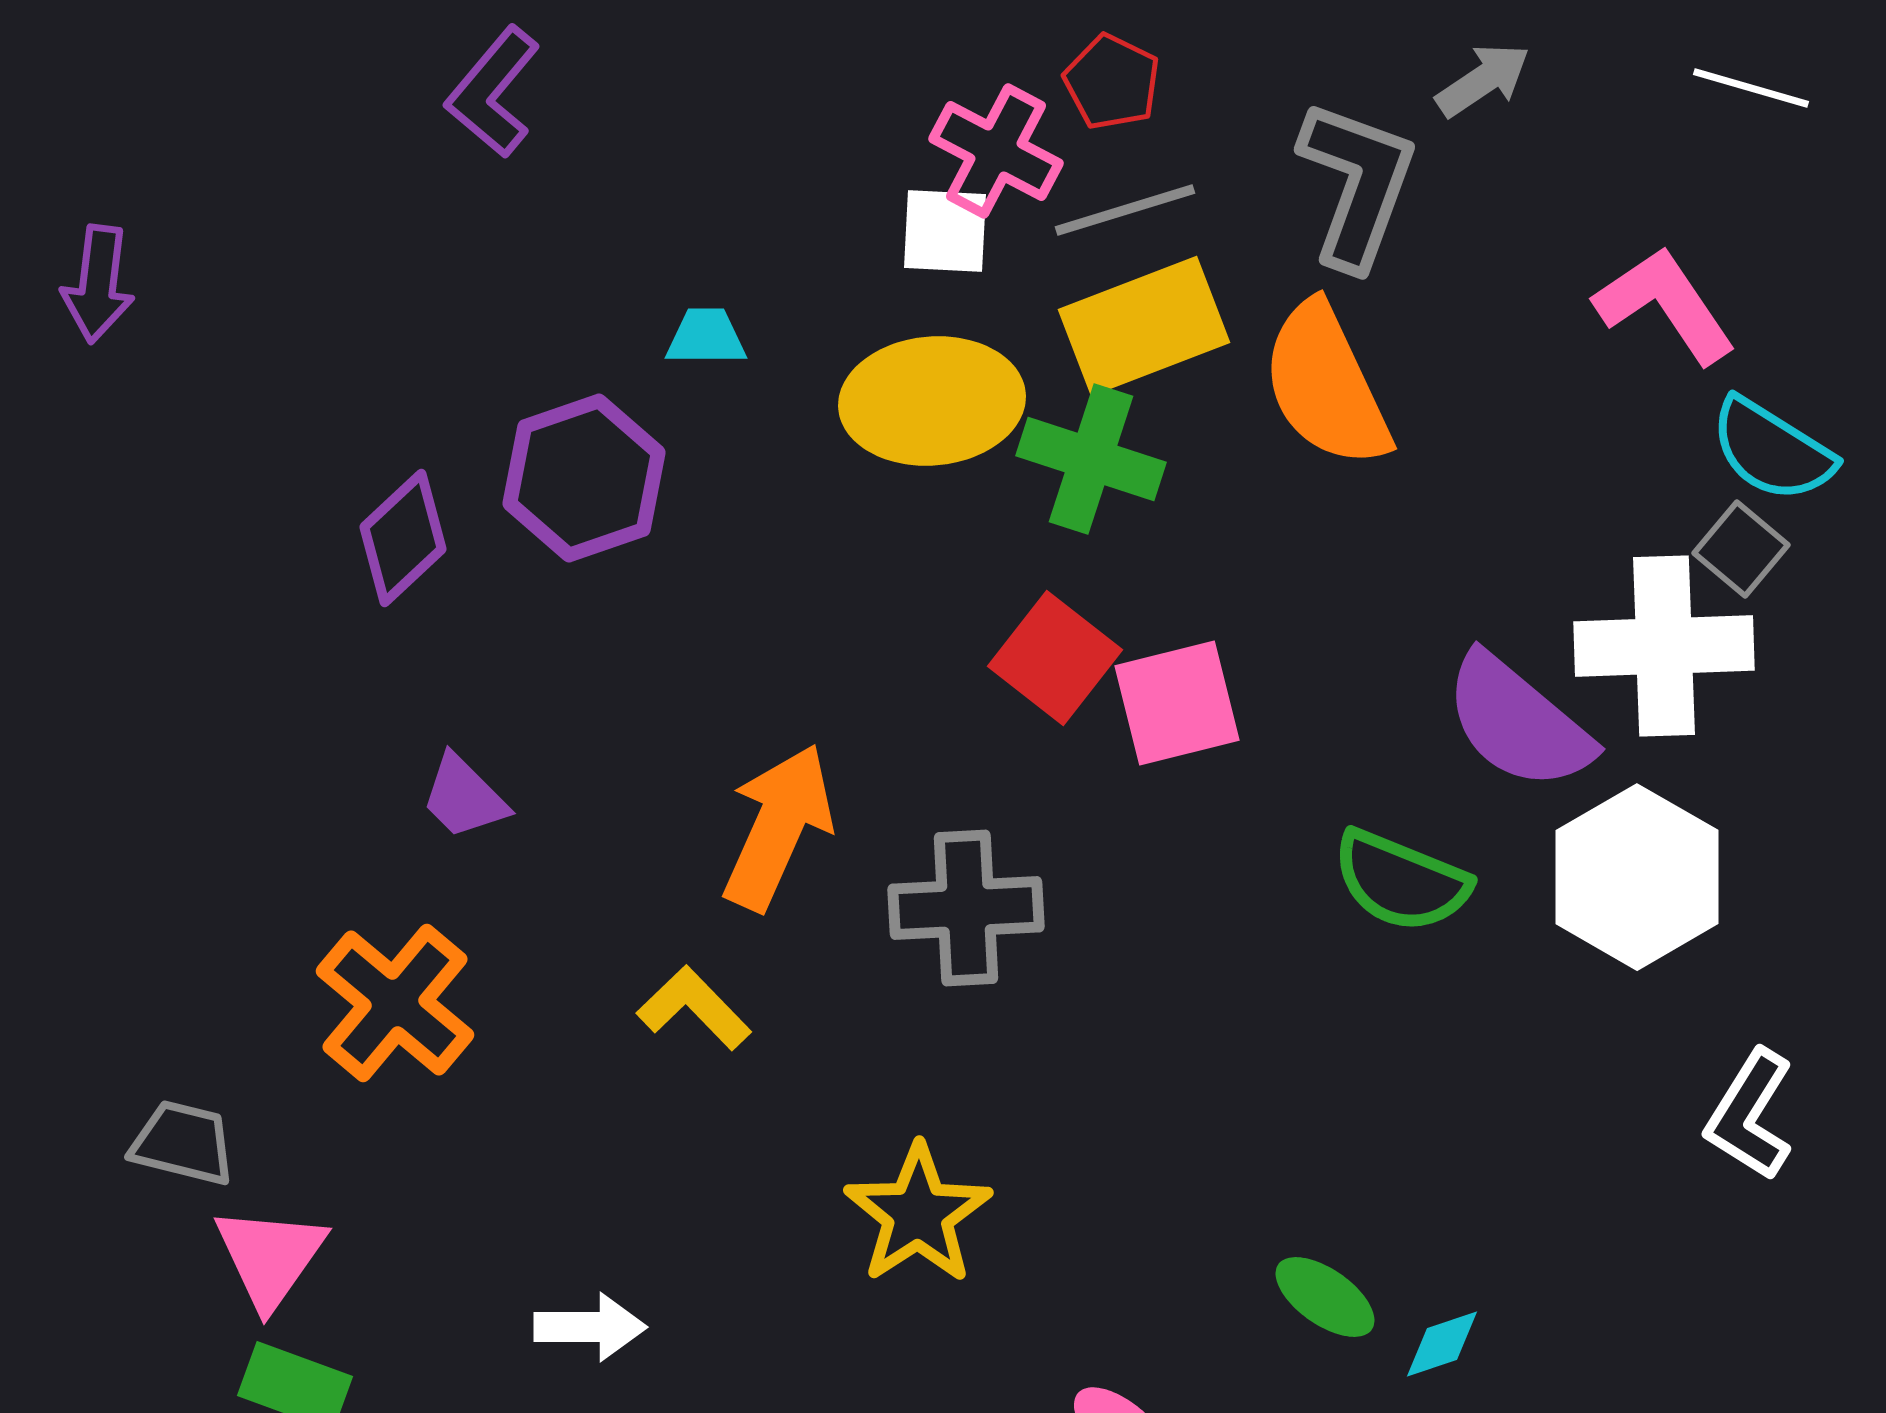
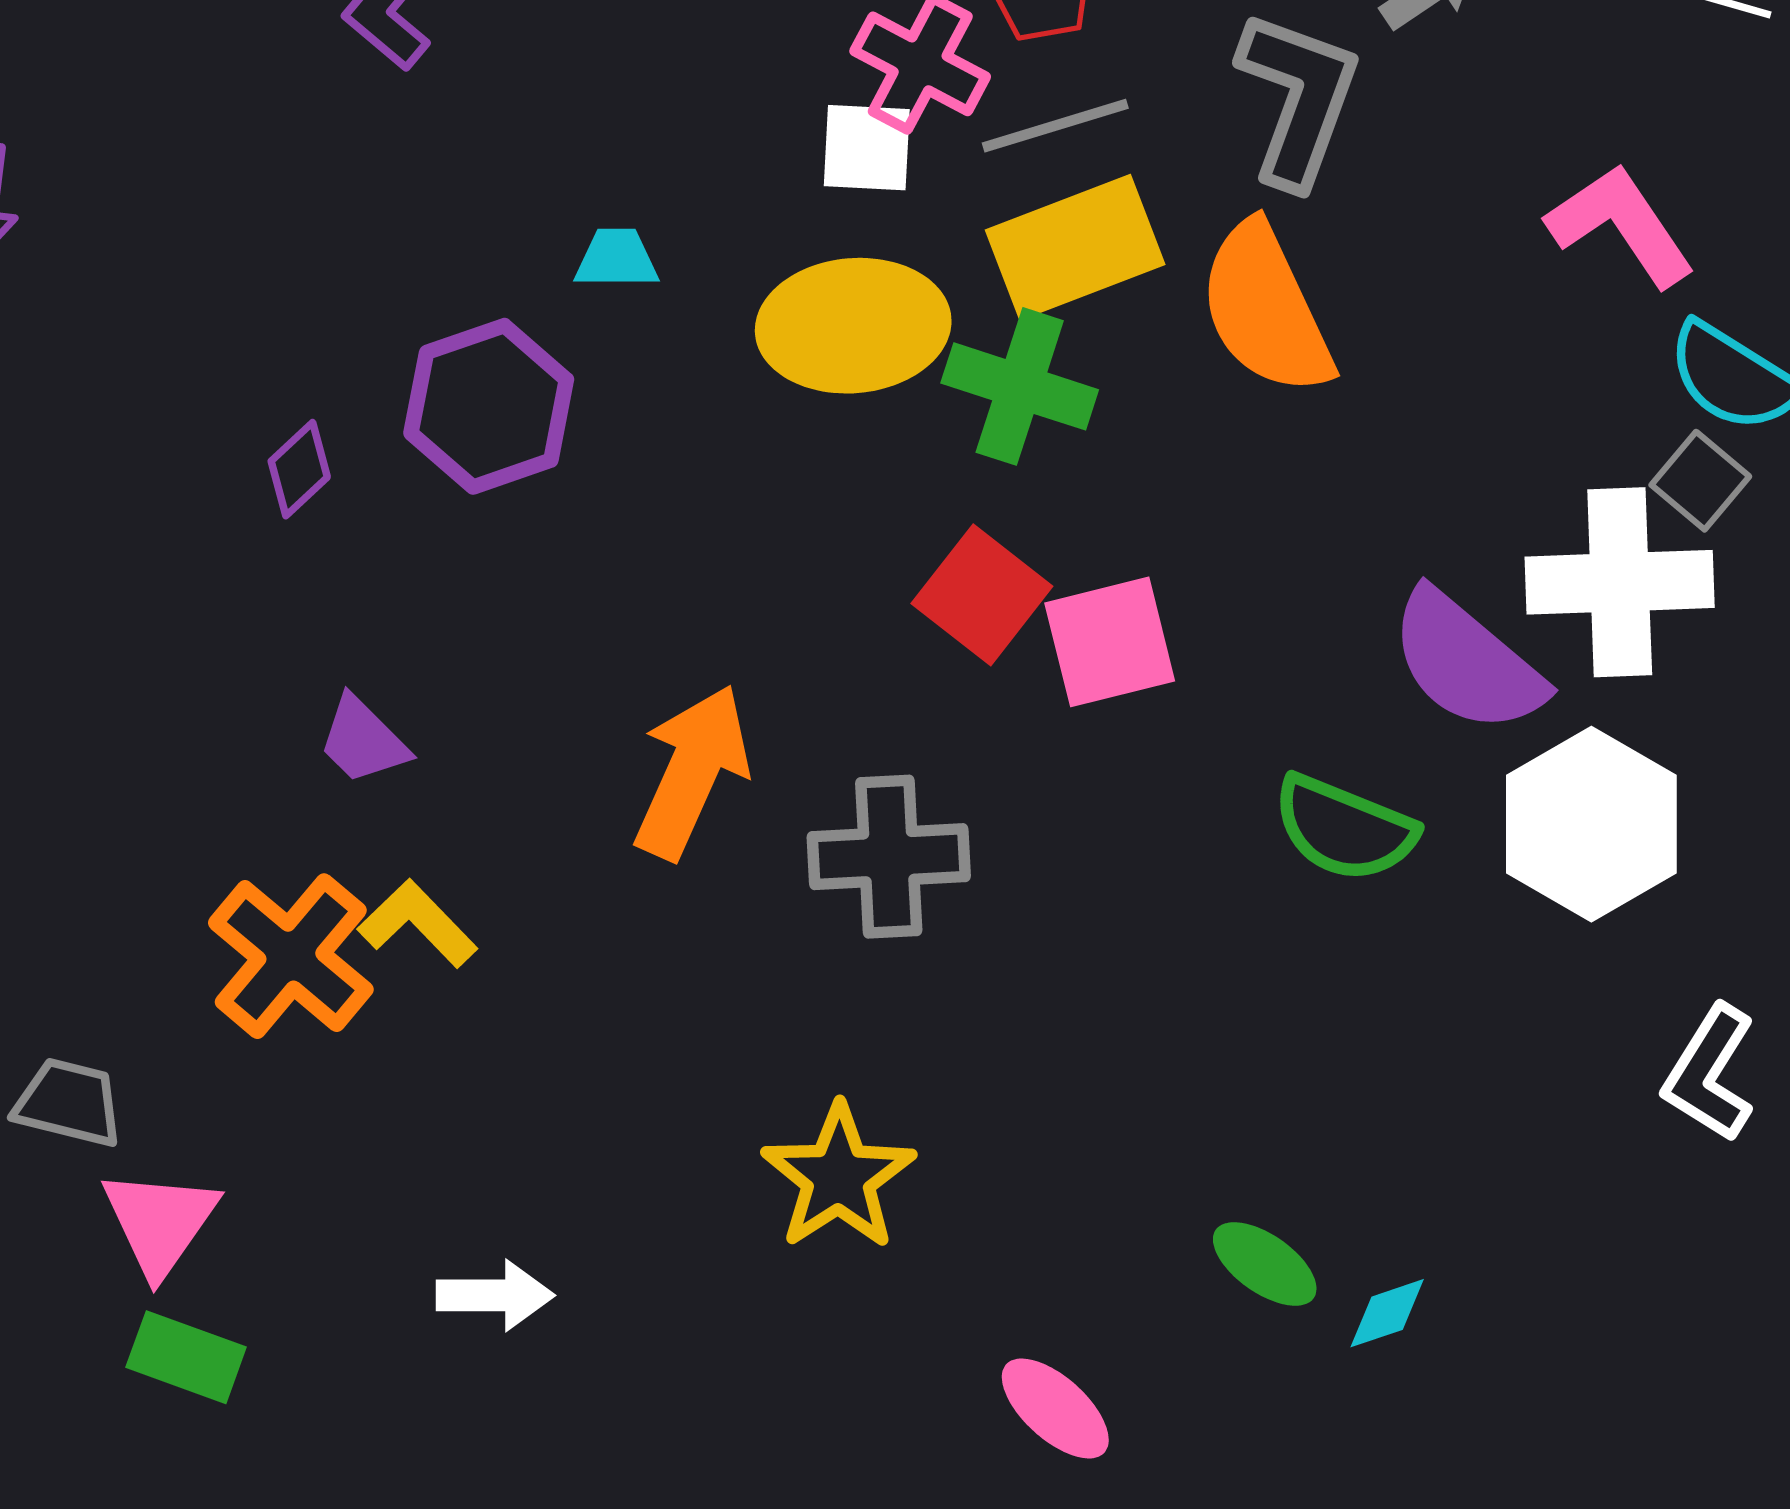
purple diamond: (403, 538) -> (299, 469), size x0.7
yellow L-shape: (694, 1008) -> (418, 924), moved

